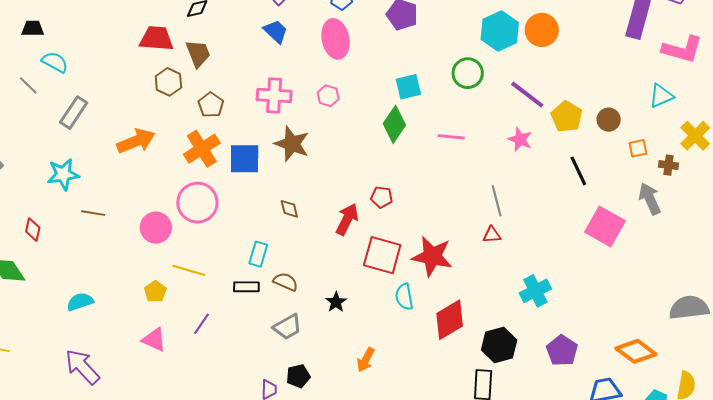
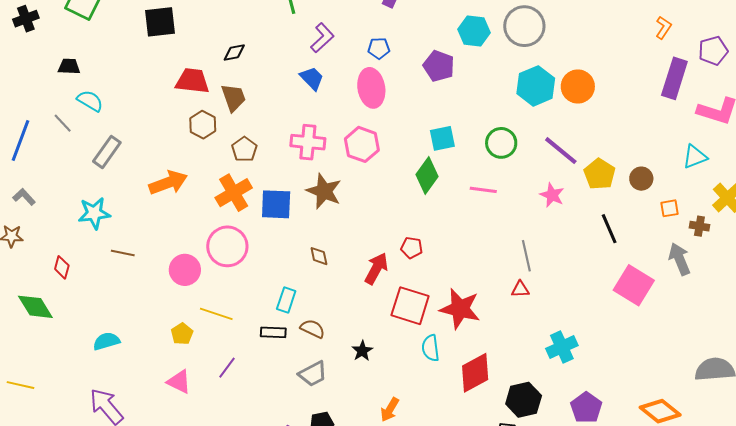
green circle: (468, 73) -> (501, 143), moved
pink hexagon: (328, 96) -> (362, 144), size x1.6

